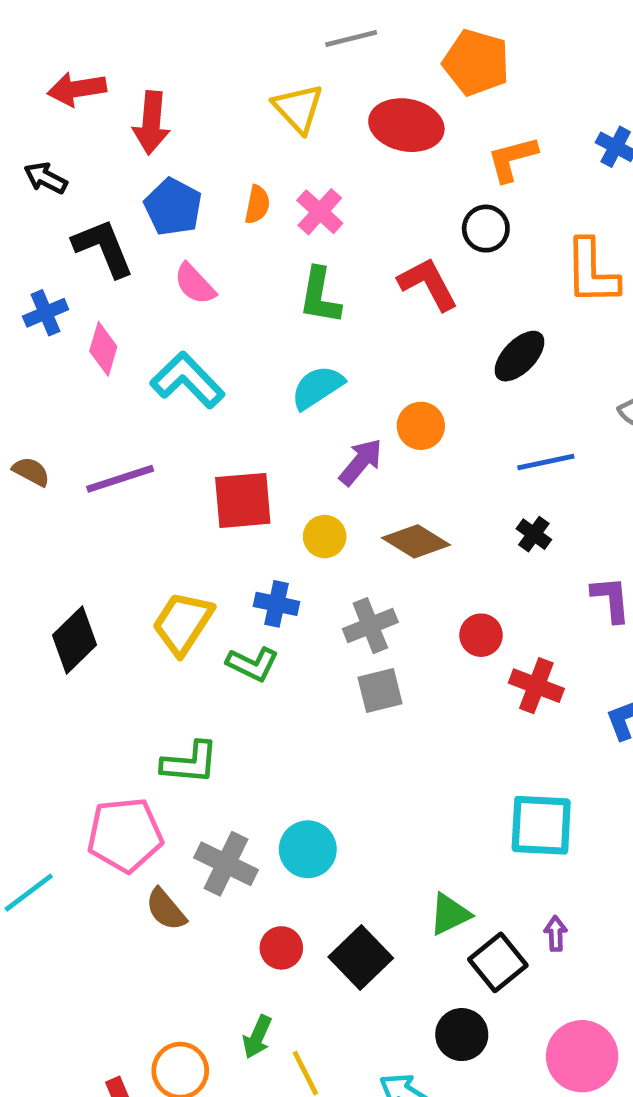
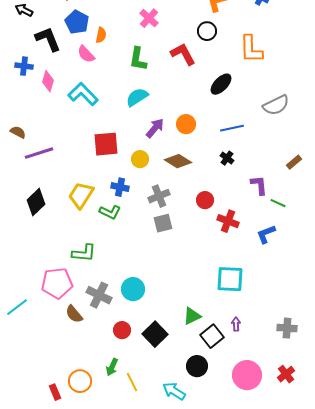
orange semicircle: (257, 205) -> (101, 35), moved
pink cross: (320, 212) -> (149, 18), moved
blue cross: (46, 313) -> (24, 66), turned 30
orange circle: (421, 426) -> (186, 124), moved
purple line: (120, 479) -> (39, 153), moved

